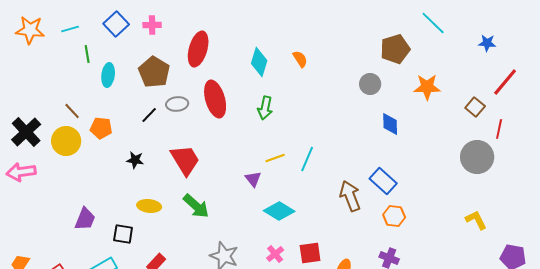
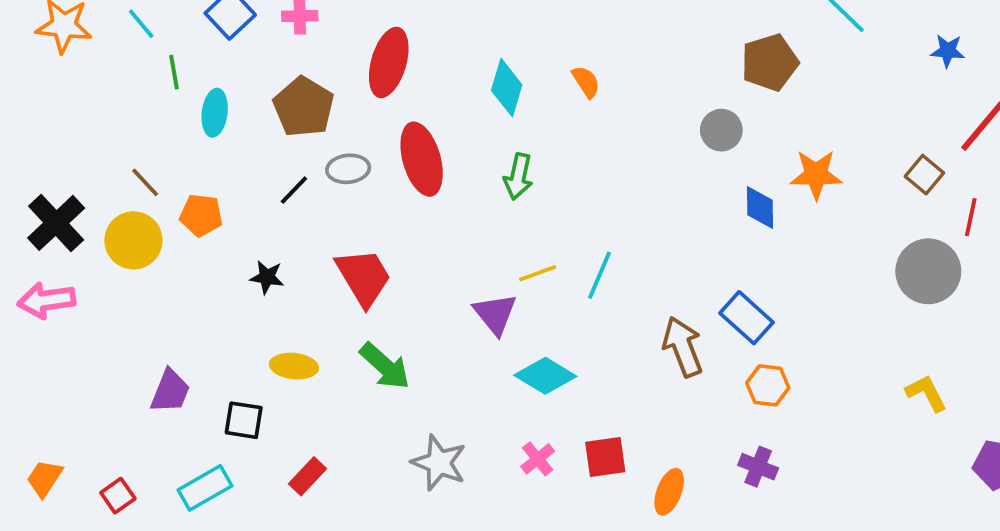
cyan line: (70, 29) -> (141, 24), turned 66
orange star: (427, 87) -> (816, 175), moved
purple triangle: (253, 179) -> (495, 314), size x1.4

